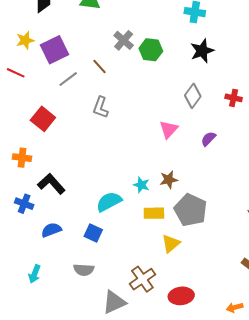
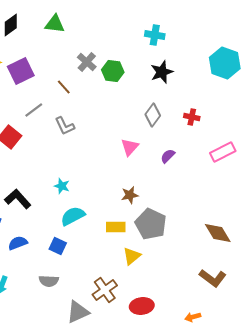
gray line: (68, 79) -> (34, 110), moved
gray L-shape: (101, 107) -> (65, 126), turned -45
cyan star: (141, 185) -> (62, 186), moved

